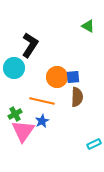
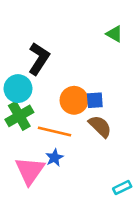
brown semicircle: (77, 97) -> (100, 126), turned -48
green cross: (15, 114) -> (19, 116), moved, size x1.5

